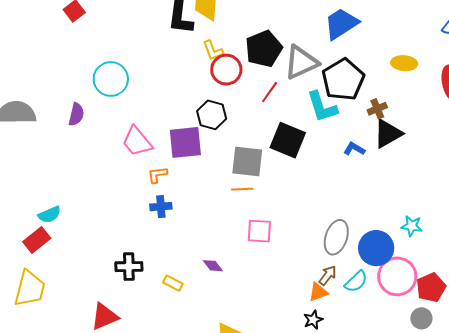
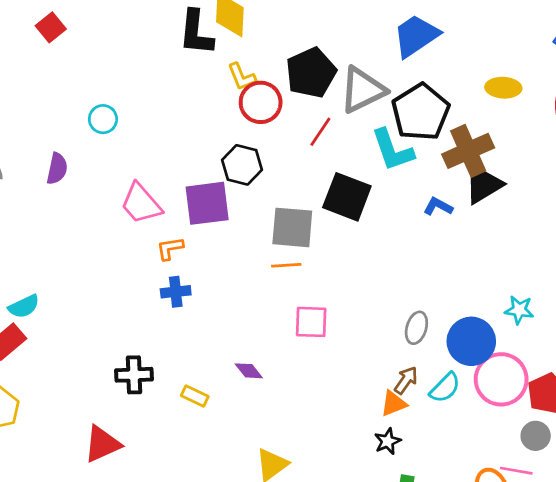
cyan circle: (111, 79) -> (103, 119), size x0.6
brown cross: (377, 109) -> (468, 151), size x1.8
gray ellipse: (336, 237) -> (416, 328), size x0.7

